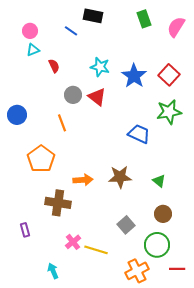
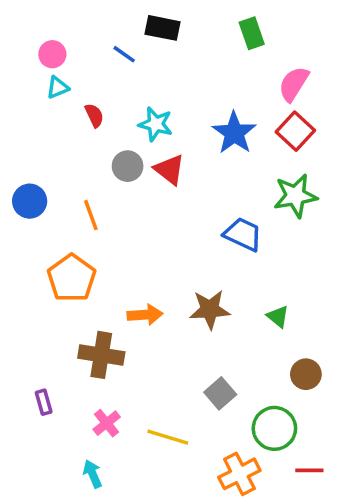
pink semicircle: (176, 27) -> (294, 84), moved
cyan star: (100, 67) -> (156, 124), moved
orange line: (62, 123) -> (91, 215), moved
brown circle: (163, 214) -> (306, 374), moved
pink cross: (73, 242) -> (107, 423), moved

